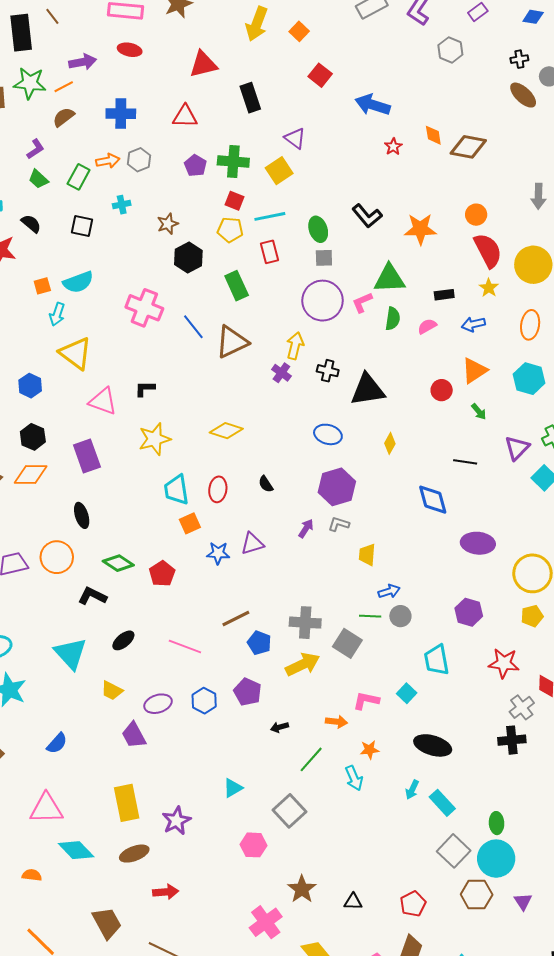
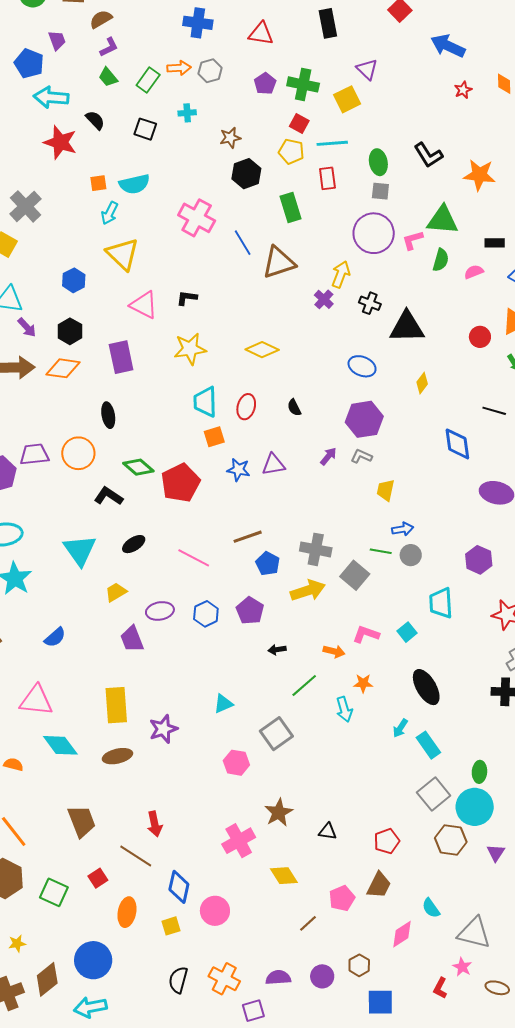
brown semicircle: (64, 117) -> (101, 19), moved
red pentagon: (162, 574) -> (180, 483), size x1.5
yellow trapezoid: (112, 691) -> (116, 592), turned 115
black ellipse: (433, 745) -> (426, 687), turned 36
red arrow: (166, 892) -> (155, 824), moved, turned 75

